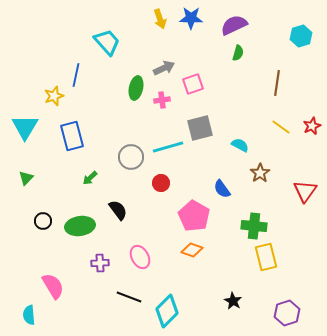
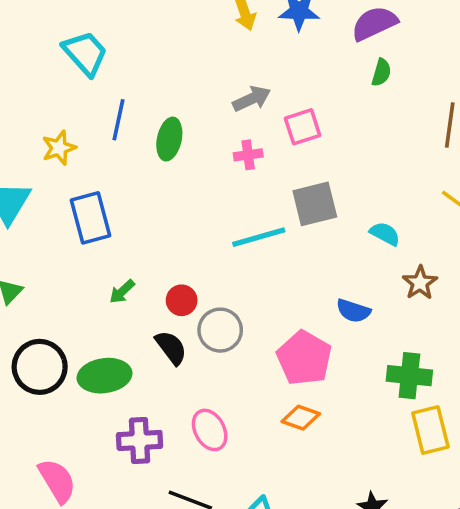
cyan trapezoid: (107, 42) -> (85, 53), moved
blue line: (76, 75) -> (119, 120), moved
green ellipse: (136, 88) -> (169, 139), moved
gray circle: (131, 157) -> (220, 330), moved
red circle: (161, 183) -> (182, 300), moved
blue semicircle: (222, 189) -> (353, 311), turned -36
black circle: (43, 221) -> (40, 367), size x1.8
purple cross: (100, 263) -> (140, 440), size x1.4

